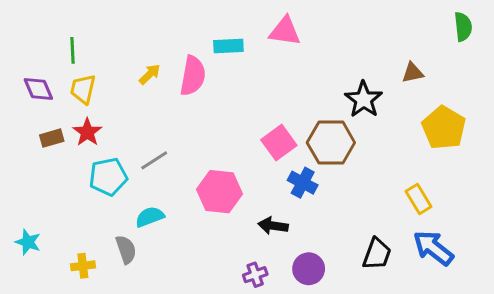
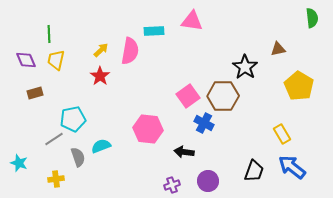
red star: (87, 132) -> (100, 76), moved
gray line: (154, 160) -> (54, 139), moved
gray semicircle: (126, 249) -> (78, 157), moved

